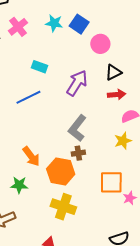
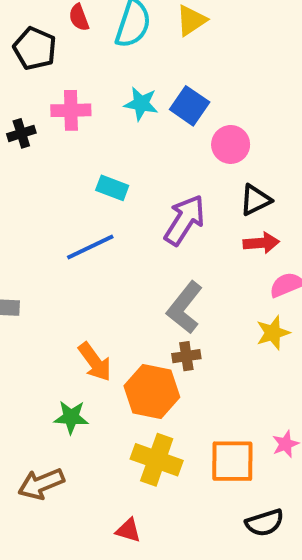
pink cross: (18, 27) -> (71, 110), turned 36
orange square: (111, 182) -> (232, 461), moved

